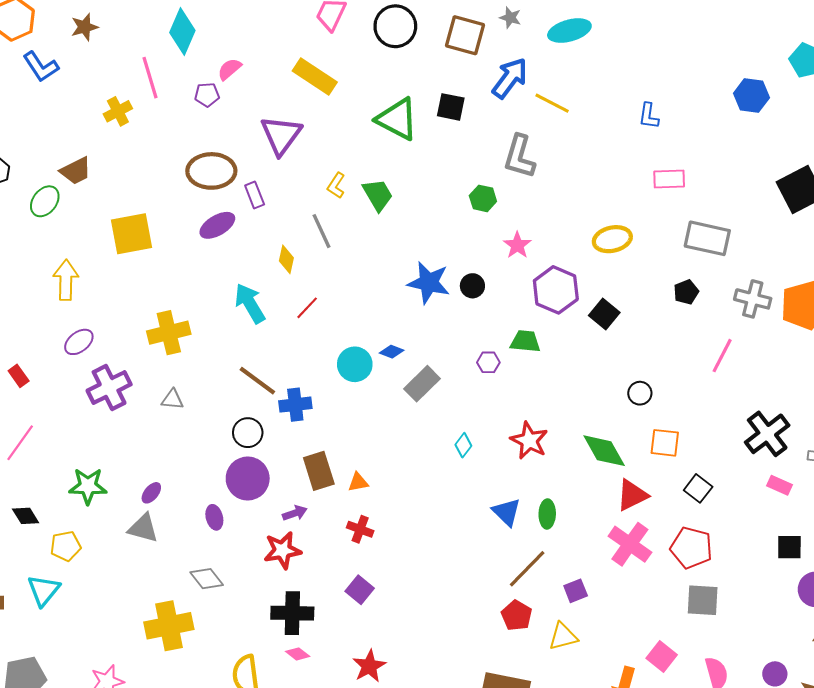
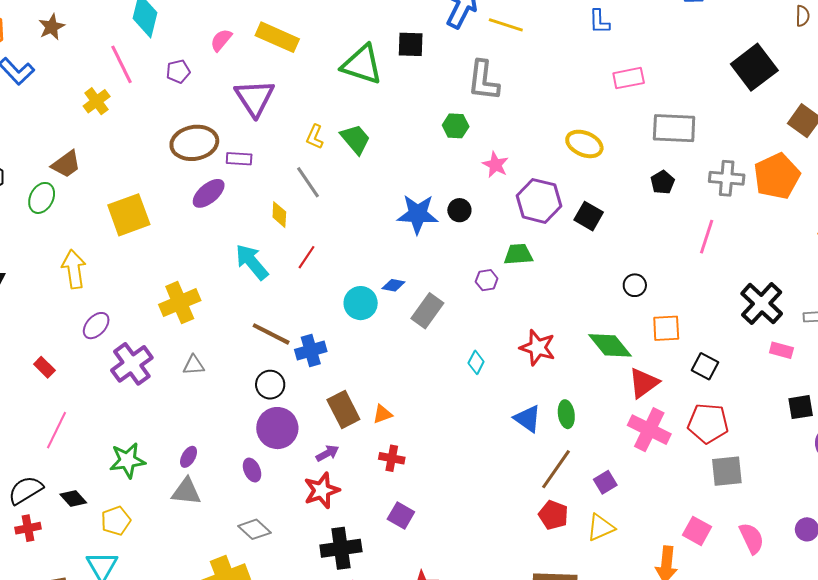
pink semicircle: (229, 69) -> (221, 40), moved
purple rectangle: (255, 195) -> (239, 159), turned -55
yellow ellipse: (612, 239) -> (584, 144), turned 45

